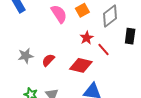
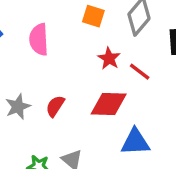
orange square: (82, 10) -> (93, 16), turned -32
pink semicircle: (59, 14) -> (39, 39), moved, turned -138

